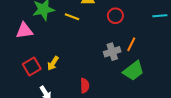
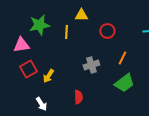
yellow line: (72, 17) -> (66, 32), turned 72
gray cross: (112, 52) -> (91, 65), moved
red square: (32, 67) -> (28, 69), moved

